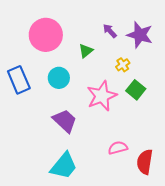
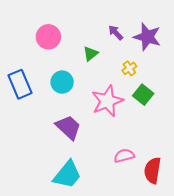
pink circle: (46, 35) -> (48, 37), size x0.7

